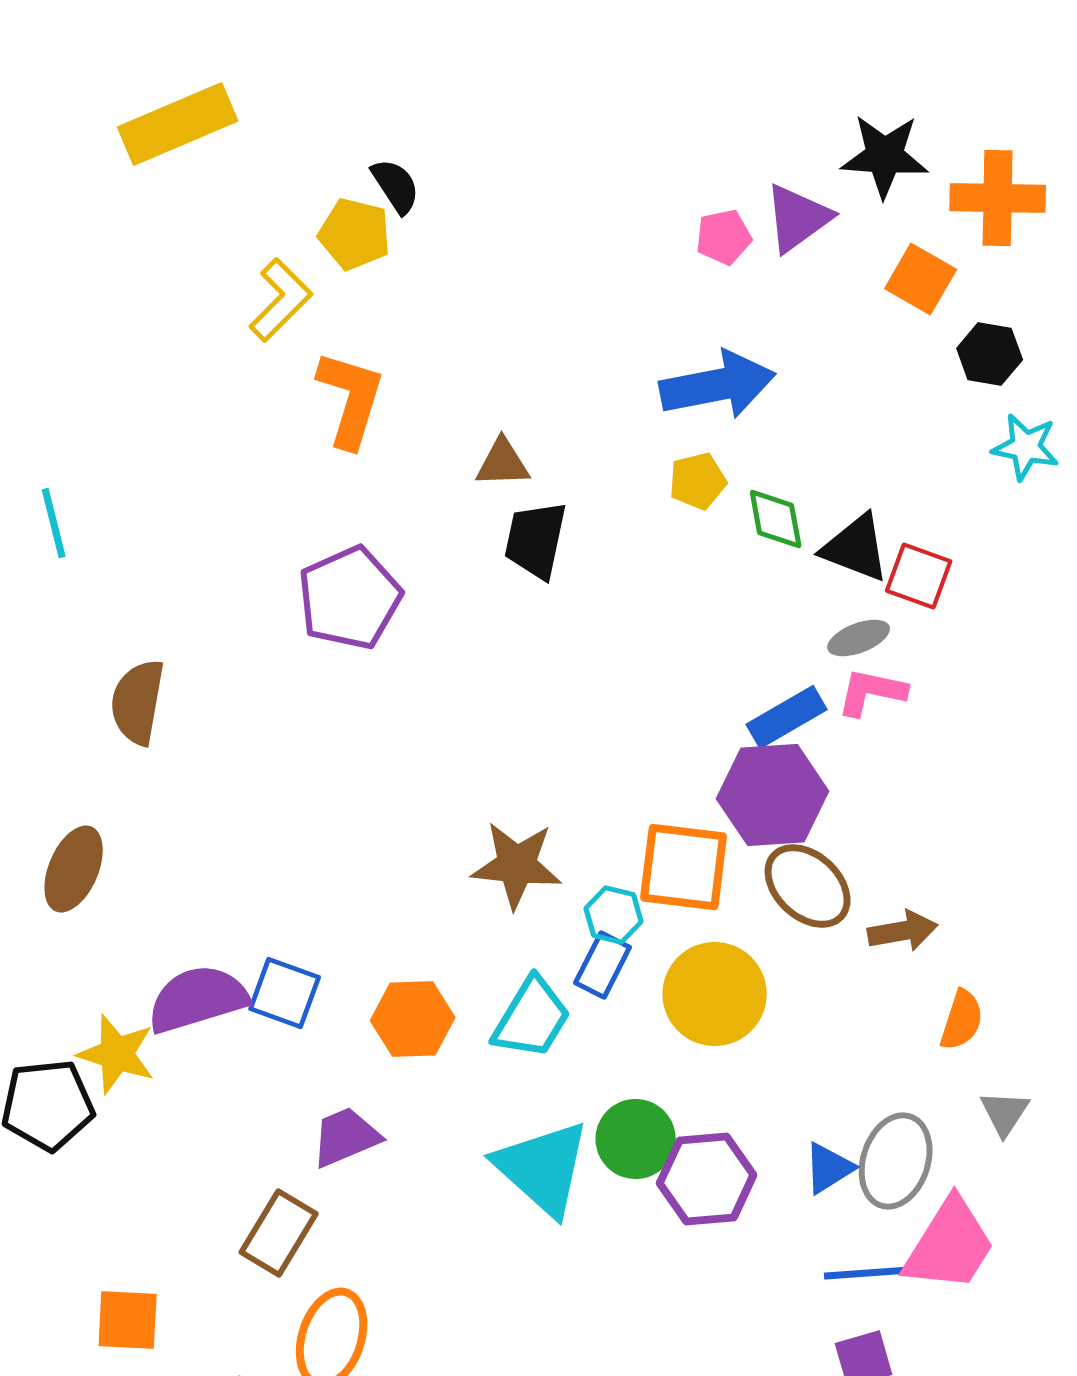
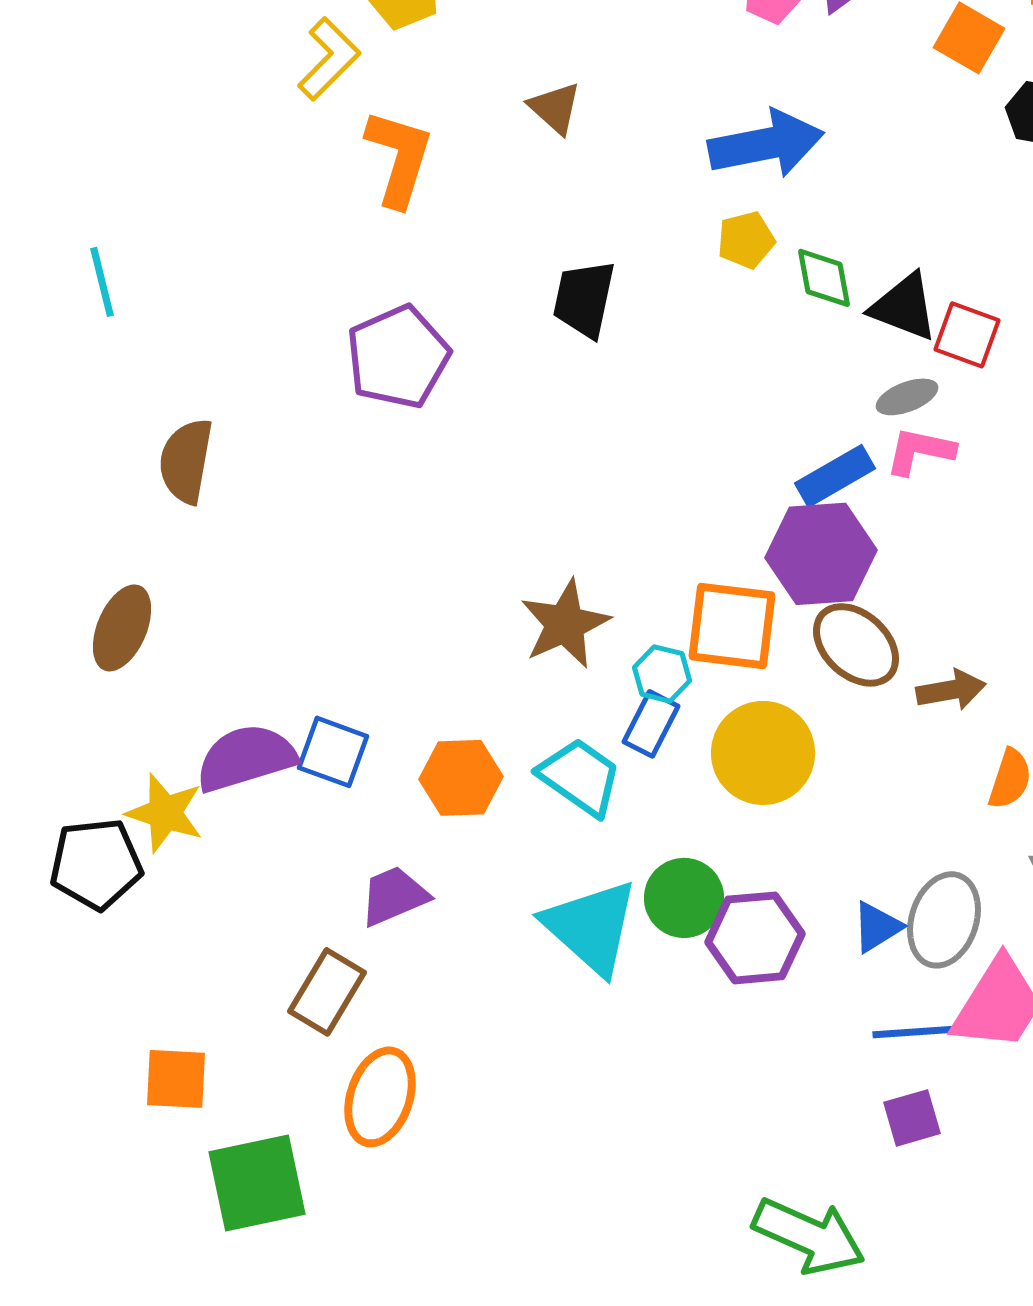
brown triangle: (503, 463) -> (555, 108), moved, turned 44
brown star: (517, 865) -> (565, 624), turned -30
cyan trapezoid: (532, 1018) -> (580, 777), turned -86

